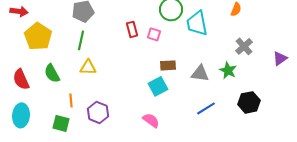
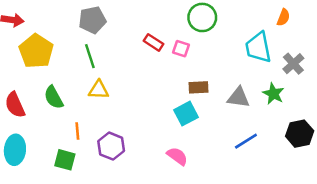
cyan trapezoid: (197, 23) -> (258, 47), moved
red rectangle: (132, 29) -> (154, 42), turned -42
green line: (81, 40) -> (90, 56), turned -30

